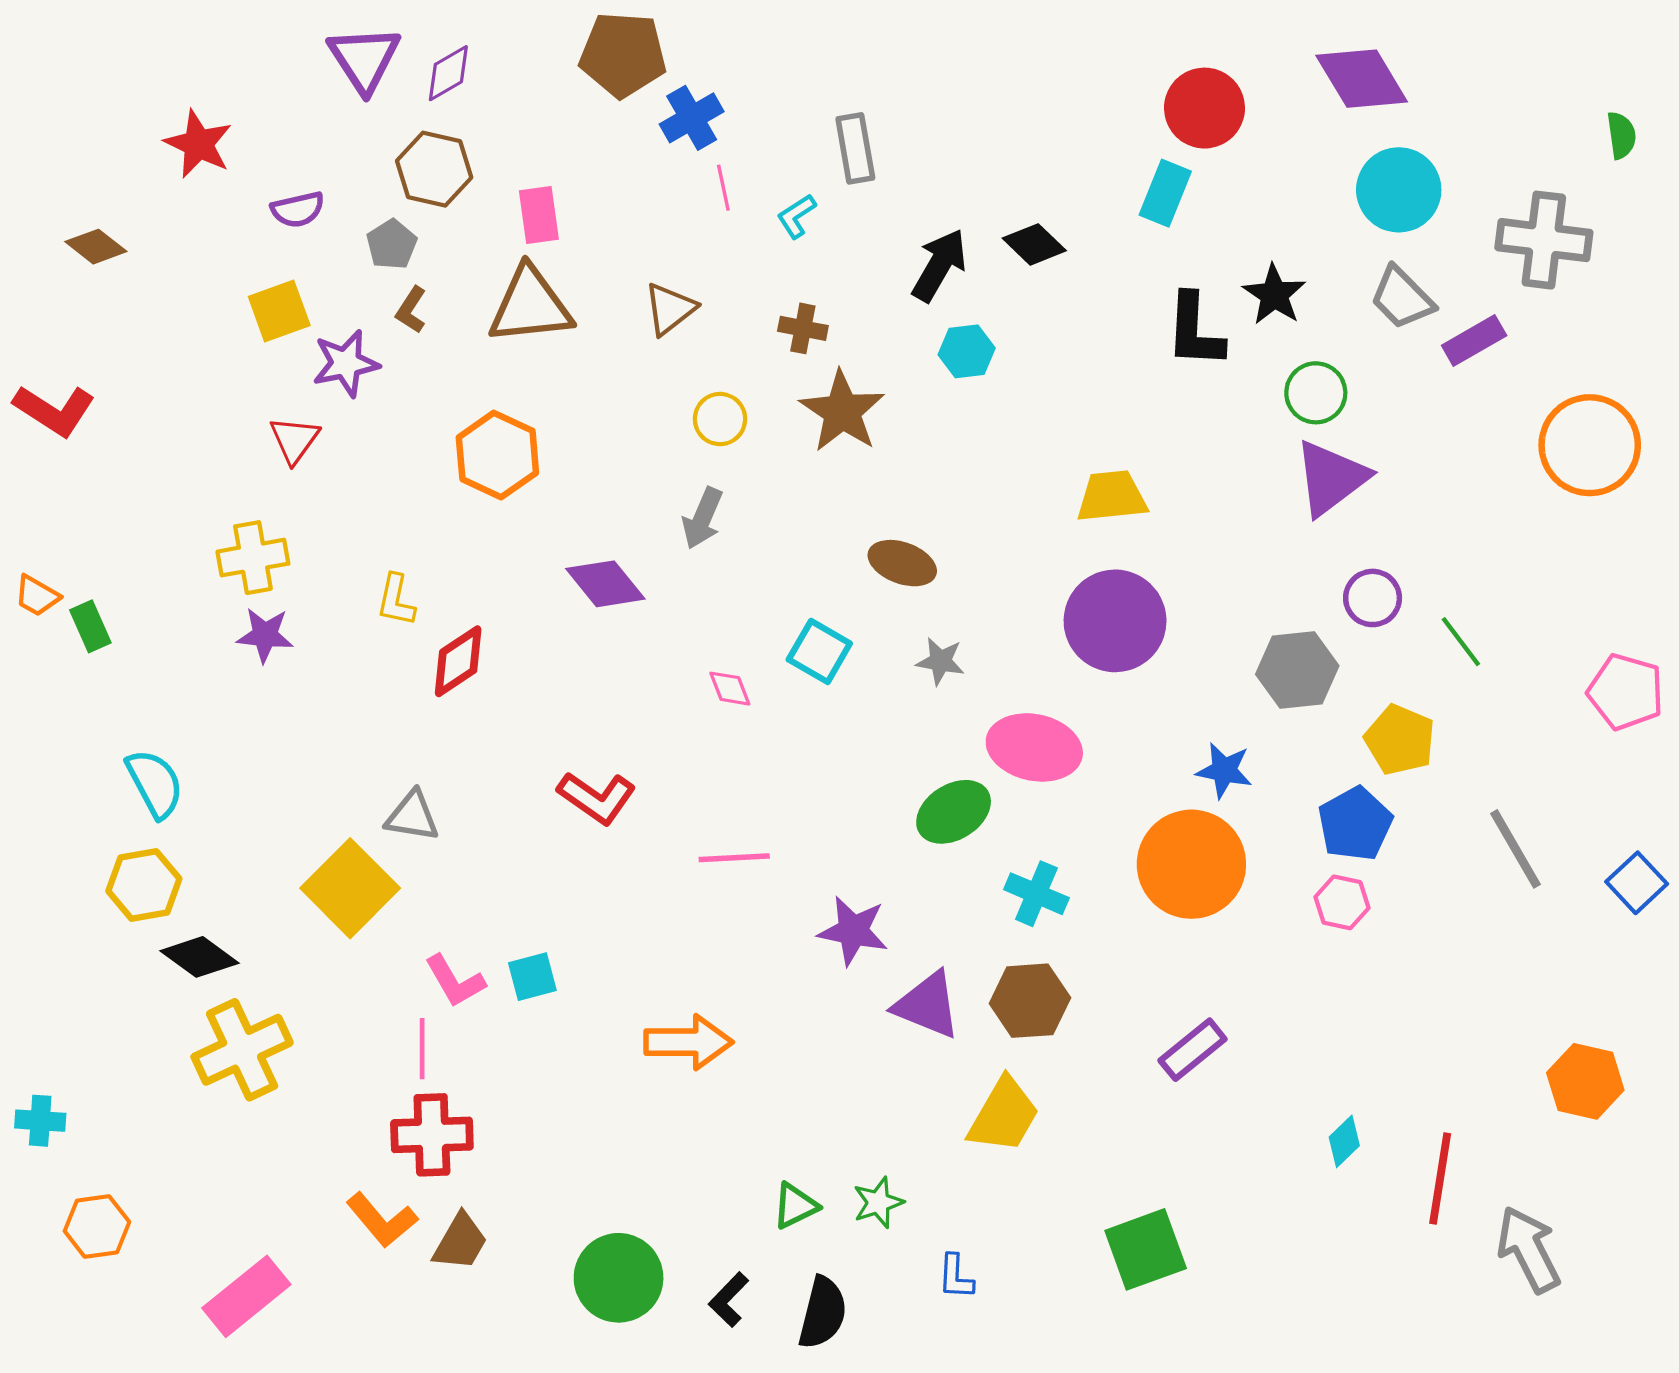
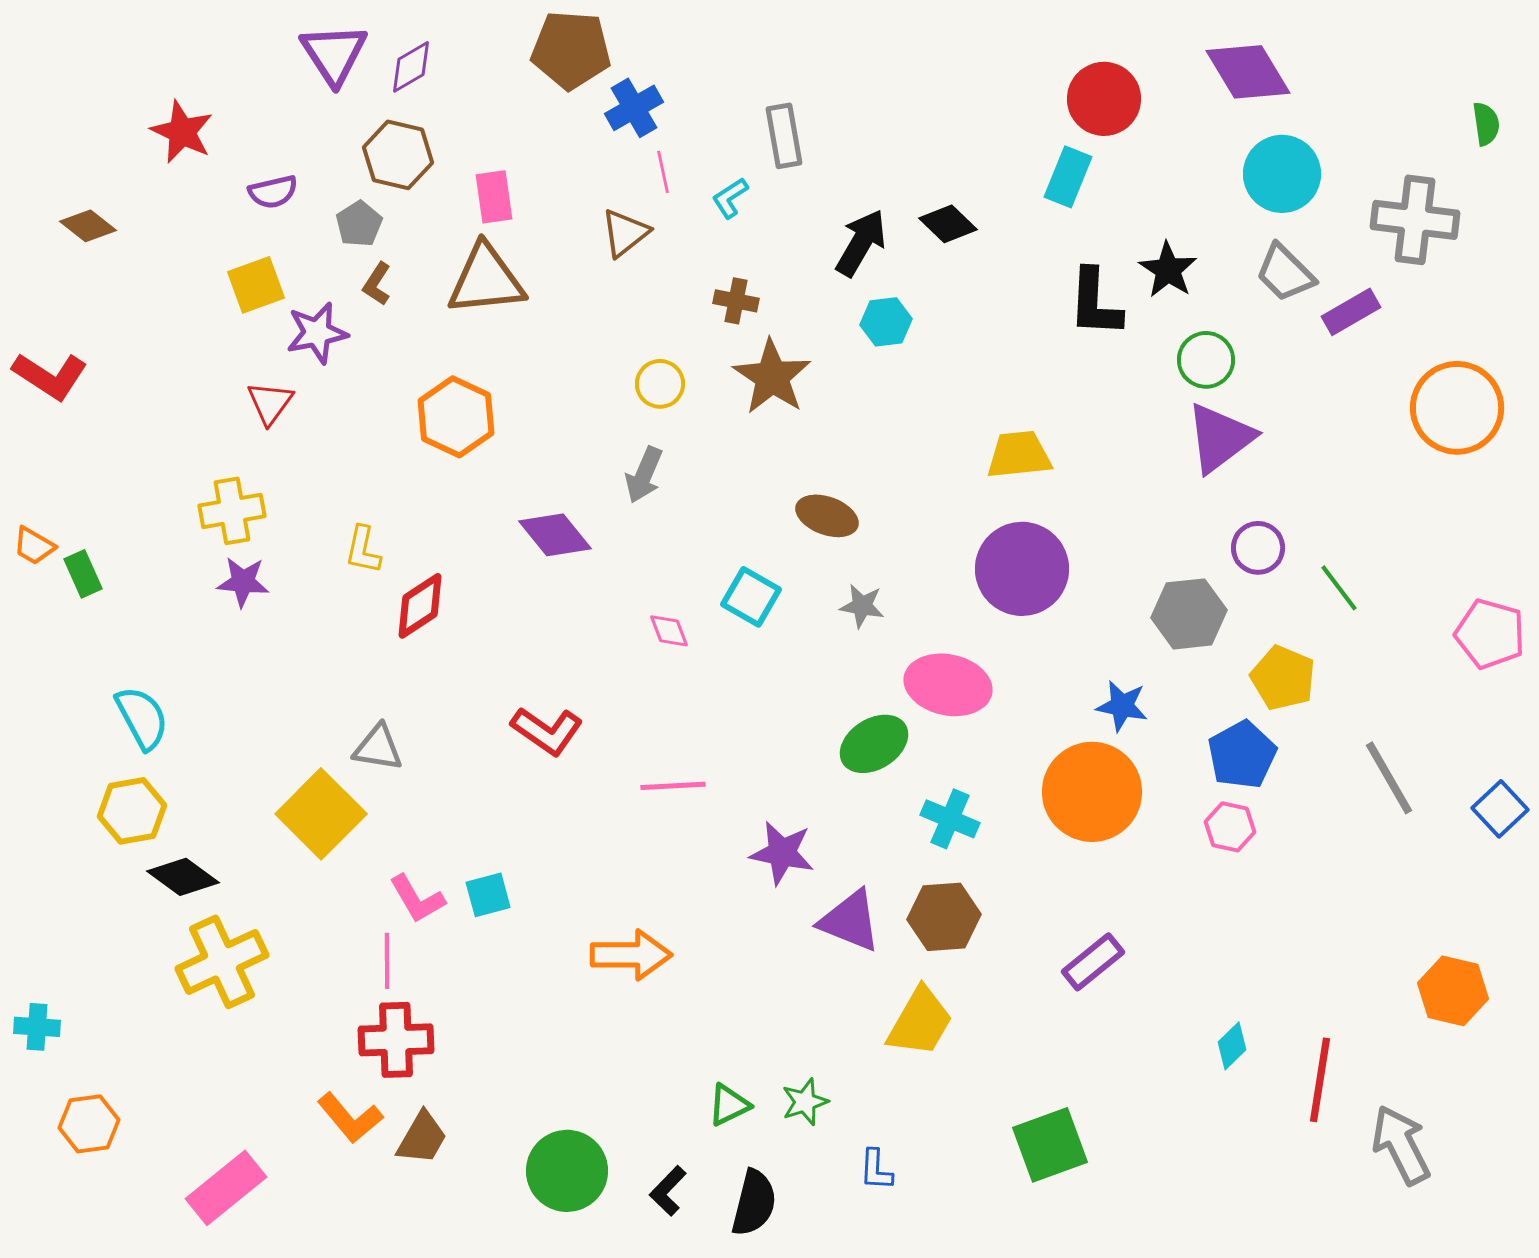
brown triangle: (670, 309) -> (625, 233), moved

